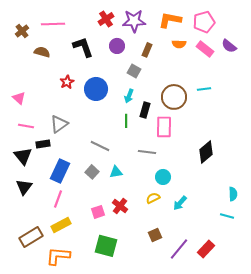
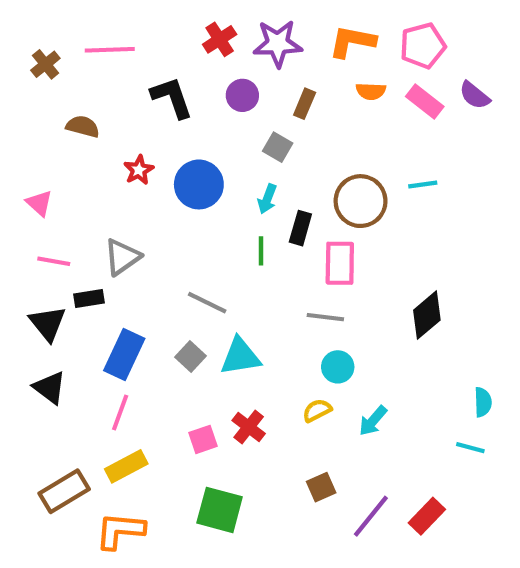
brown semicircle: (42, 52) -> (83, 126), moved
gray line: (147, 152) -> (325, 317), moved
cyan triangle: (116, 172) -> (240, 357), size x1.5
black triangle: (24, 187) -> (50, 388), turned -30

